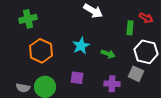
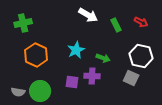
green rectangle: (130, 28) -> (116, 25), moved, turned -32
purple cross: (112, 84) -> (92, 76), moved

